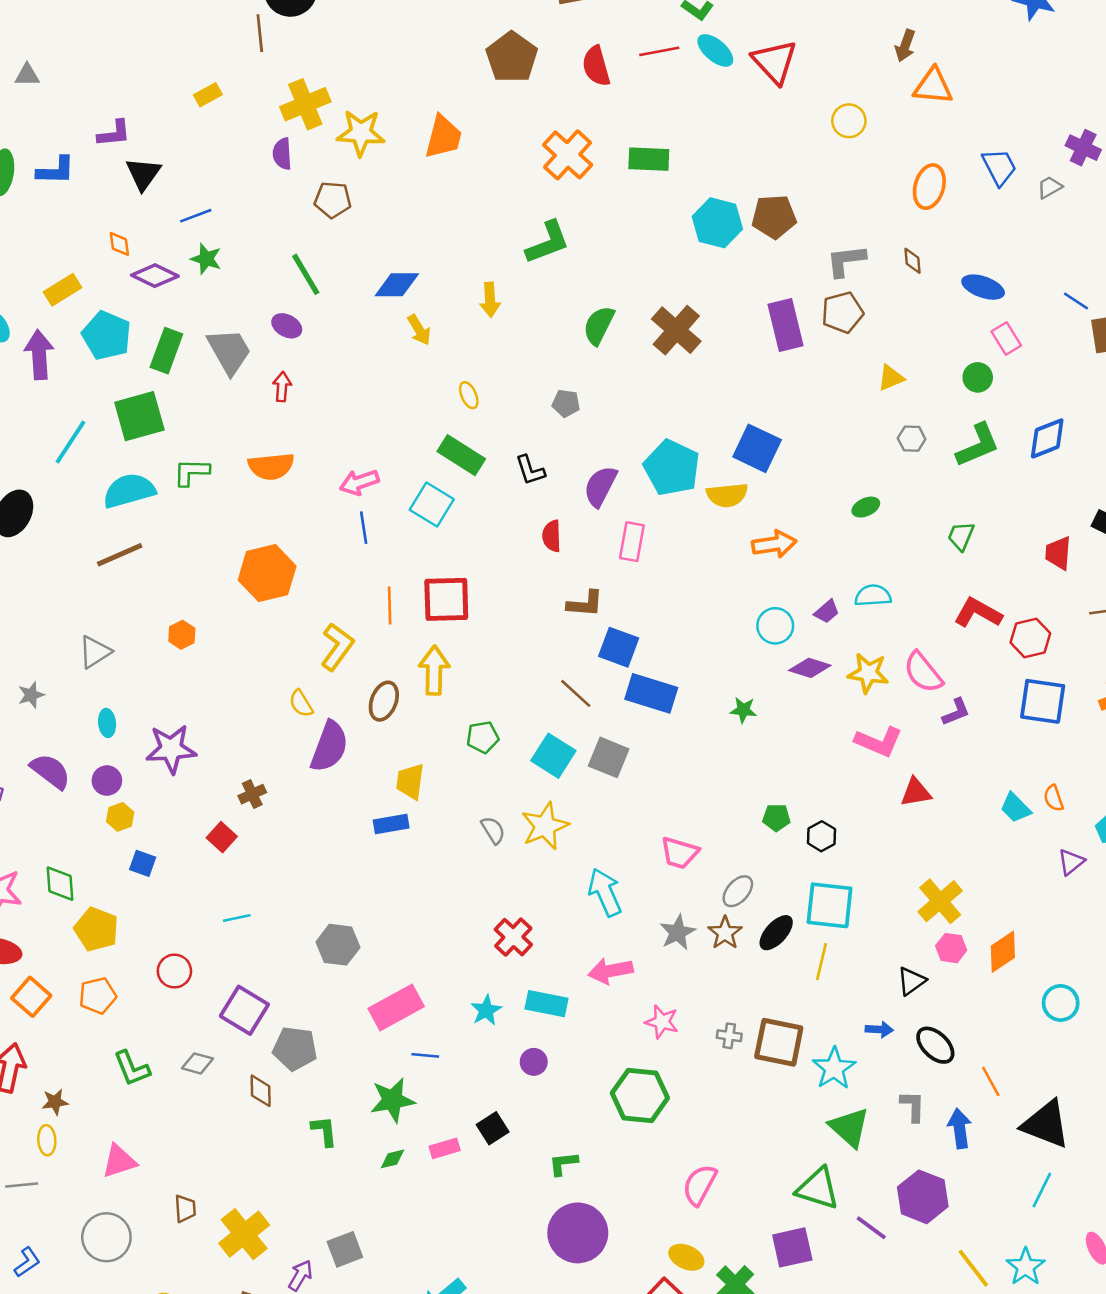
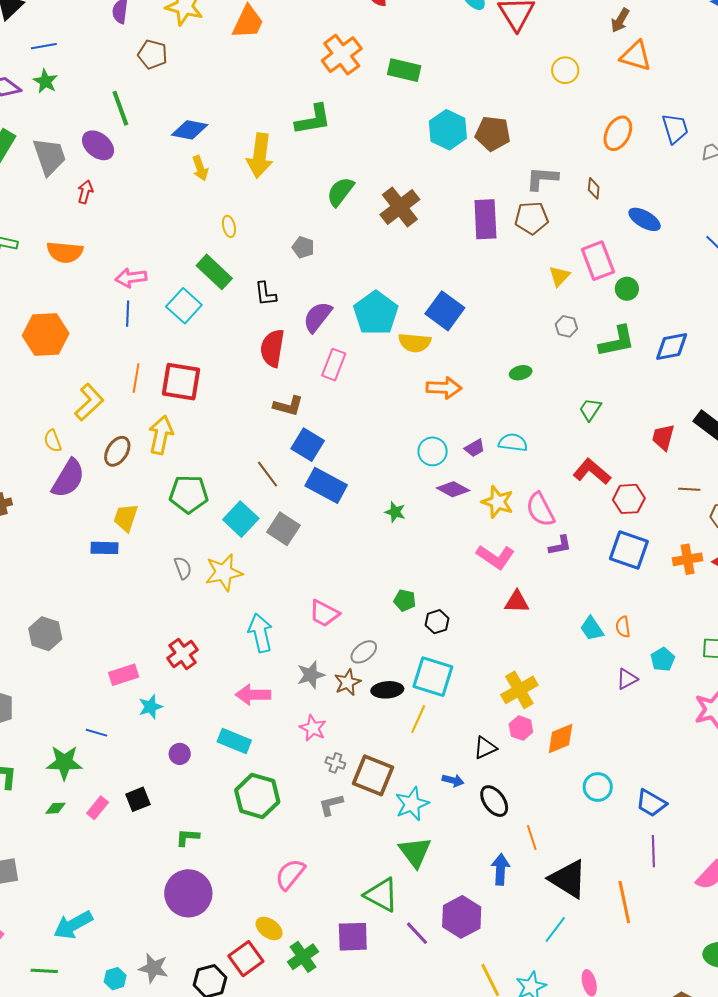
yellow arrow: (490, 300) -> (260, 156), size x1.6
purple ellipse: (287, 326) -> (98, 145), size x1.4
pink rectangle: (1006, 338) -> (598, 261), moved, size x1.5
yellow triangle: (891, 378) -> (559, 276), turned -35
red semicircle: (552, 536) -> (272, 348), size x1.5
green pentagon: (483, 737) -> (189, 494), size x1.5
black ellipse: (776, 933) -> (387, 690), turned 32
cyan rectangle: (547, 1004) -> (234, 741), moved
pink rectangle: (396, 1007) -> (124, 675), moved, size x0.7
pink star: (662, 1022) -> (313, 728), moved
gray L-shape: (913, 1106) -> (331, 805), moved, turned -116
pink rectangle: (445, 1148) -> (98, 808), turned -45

